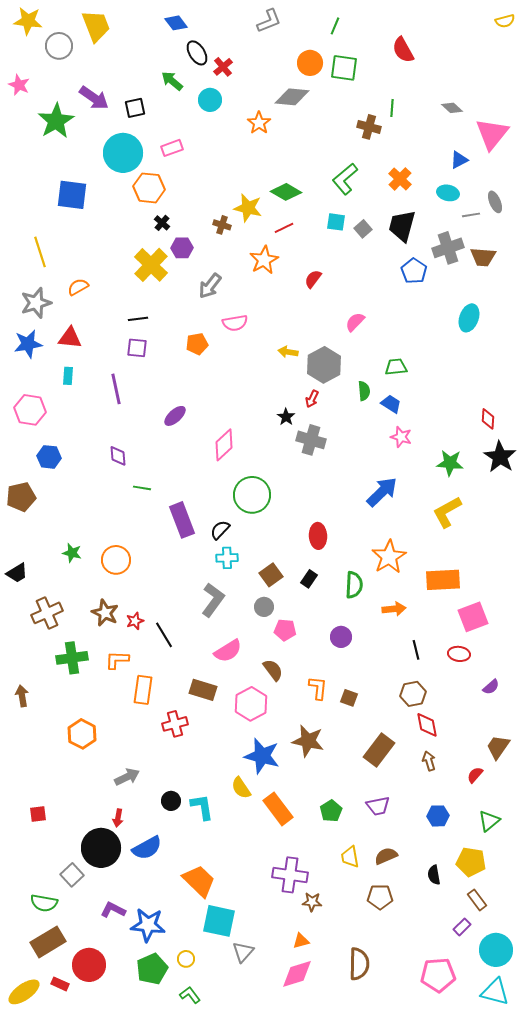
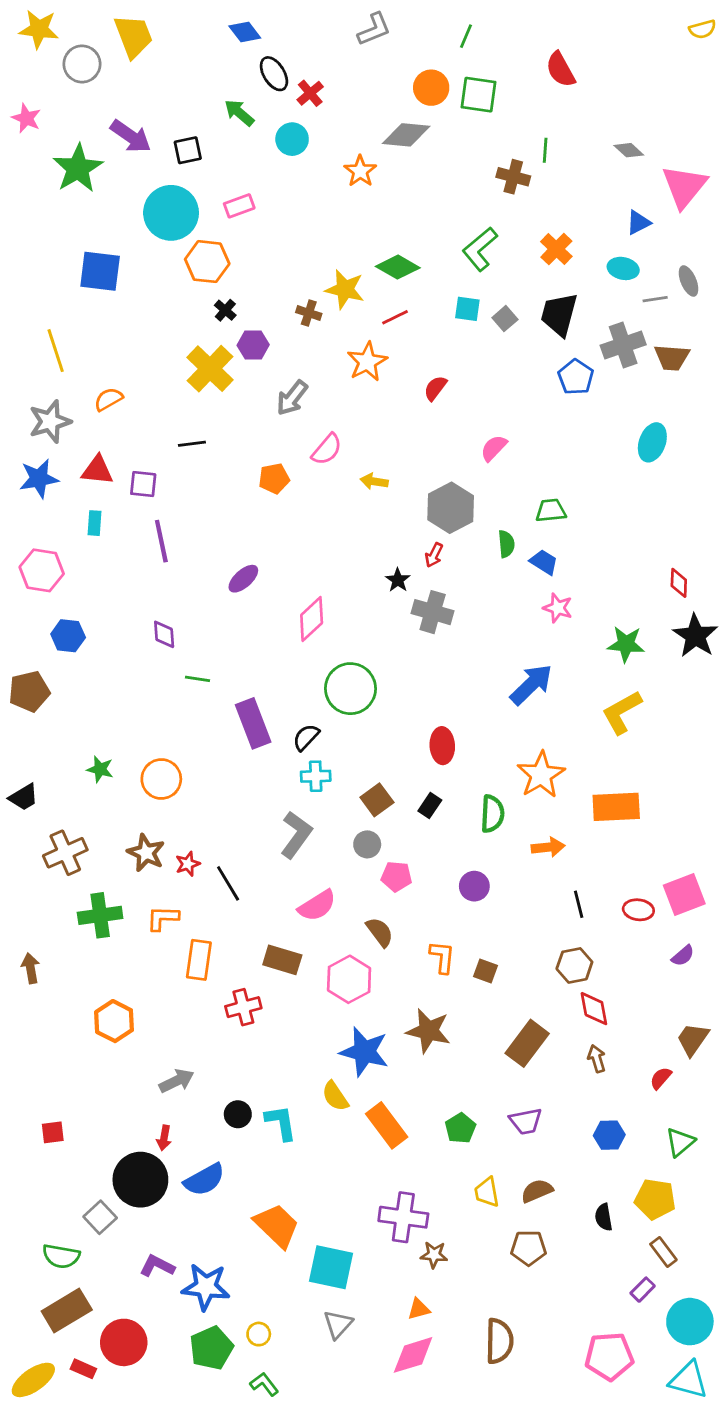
pink semicircle: (235, 323) -> (327, 449), turned -40
purple square: (137, 348) -> (143, 484), moved
yellow arrow: (288, 352) -> (374, 481), moved
pink square: (473, 617) -> (684, 894), moved
cyan square: (219, 921) -> (331, 1267), moved

